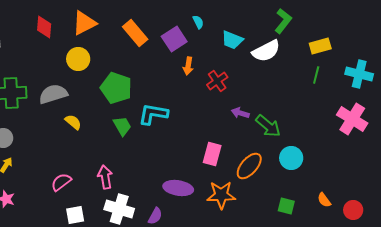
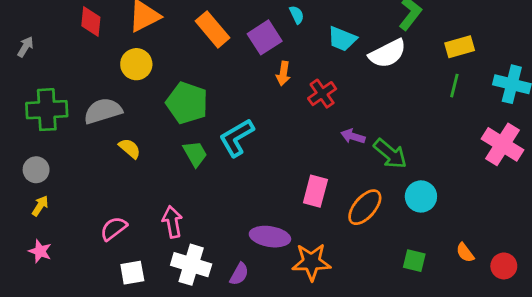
cyan L-shape: (153, 114) -> (237, 138), turned -40
orange star: (221, 195) -> (311, 262), moved

